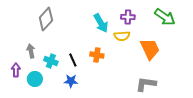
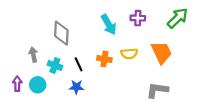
green arrow: (165, 17) -> (178, 18), turned -80
gray diamond: (46, 19) -> (61, 33), moved, turned -40
yellow semicircle: (122, 36) -> (129, 54), moved
purple arrow: (16, 70) -> (17, 84), moved

